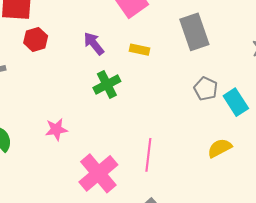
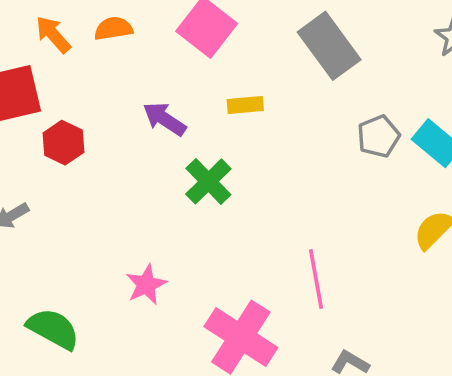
gray pentagon: (206, 89) -> (378, 136), turned -30

